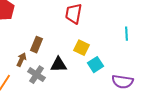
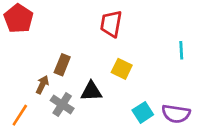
cyan square: (96, 65) -> (143, 112), moved

